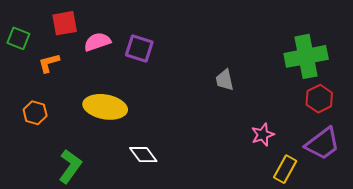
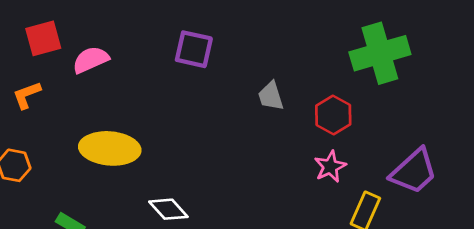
purple square: (139, 48) -> (194, 49), moved
red hexagon: (319, 99) -> (333, 115), moved

